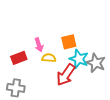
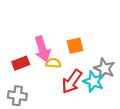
pink arrow: (39, 45) -> (42, 49), size x1.6
cyan star: (79, 59) -> (94, 82), moved

